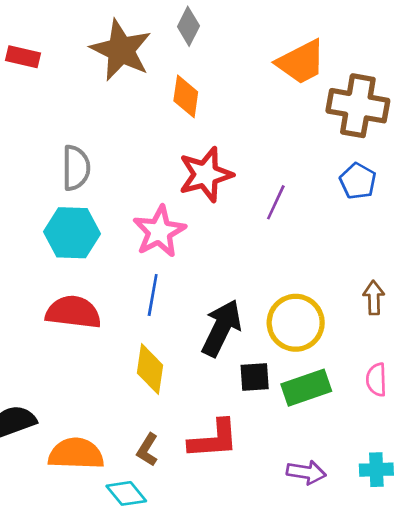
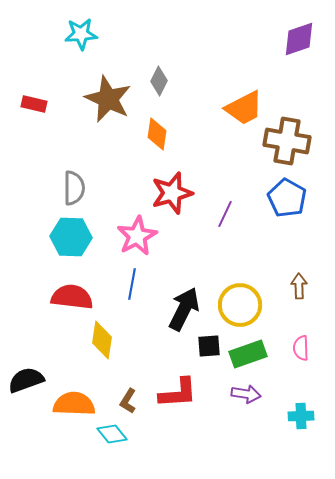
blue pentagon: (358, 181) -> (287, 198), size x1.4
yellow diamond: (150, 369) -> (102, 340), moved
purple arrow: (306, 472) -> (246, 394), moved

